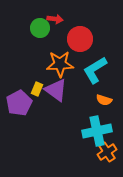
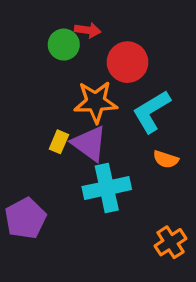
purple pentagon: (19, 103) -> (25, 218), moved
cyan cross: (97, 131) -> (107, 188), moved

